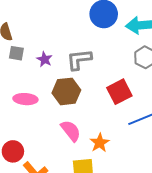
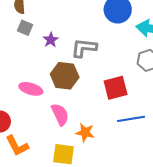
pink ellipse: (25, 99) -> (31, 89), moved
orange star: (100, 143) -> (85, 133), turned 30

